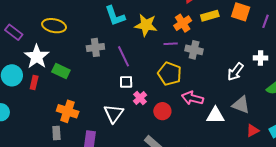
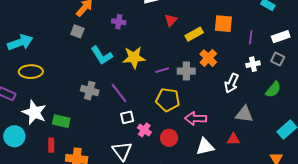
purple line: (266, 21) -> (251, 37), moved
orange cross: (183, 23) -> (208, 58), moved
yellow ellipse: (54, 26) -> (31, 72), moved
gray cross: (95, 47) -> (90, 91), turned 36
red rectangle: (34, 82) -> (51, 145), moved
white triangle: (215, 115) -> (205, 147), moved
red triangle: (253, 131) -> (233, 139), moved, turned 40

